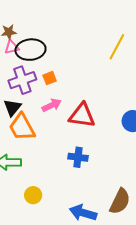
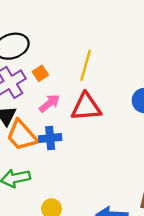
yellow line: (117, 47) -> (86, 65), moved
blue cross: (78, 157) -> (50, 138), moved

